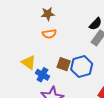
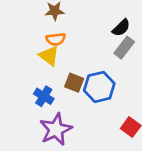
yellow triangle: (29, 62) -> (49, 56), moved

